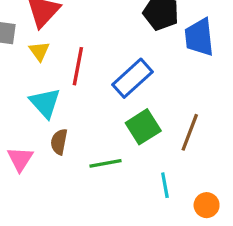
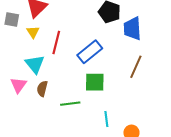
green square: (143, 127) -> (95, 82), turned 30
brown line: (190, 132) -> (136, 67), moved
pink triangle: (20, 159) -> (18, 85), moved

